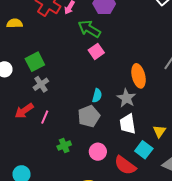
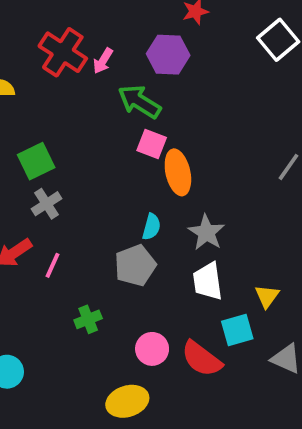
pink square: (96, 51) -> (152, 144), turned -35
orange ellipse: (139, 76) -> (178, 172), moved
cyan square: (144, 150) -> (237, 330), turned 36
pink circle: (98, 152) -> (152, 349), moved

